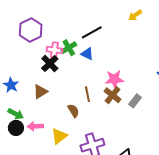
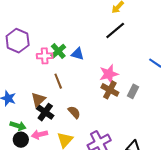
black line: (92, 32) -> (115, 30), moved
black cross: (50, 64) -> (45, 112), moved
brown line: (87, 94) -> (58, 81), moved

